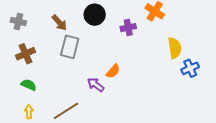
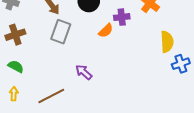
orange semicircle: (113, 71) -> (106, 31), moved

